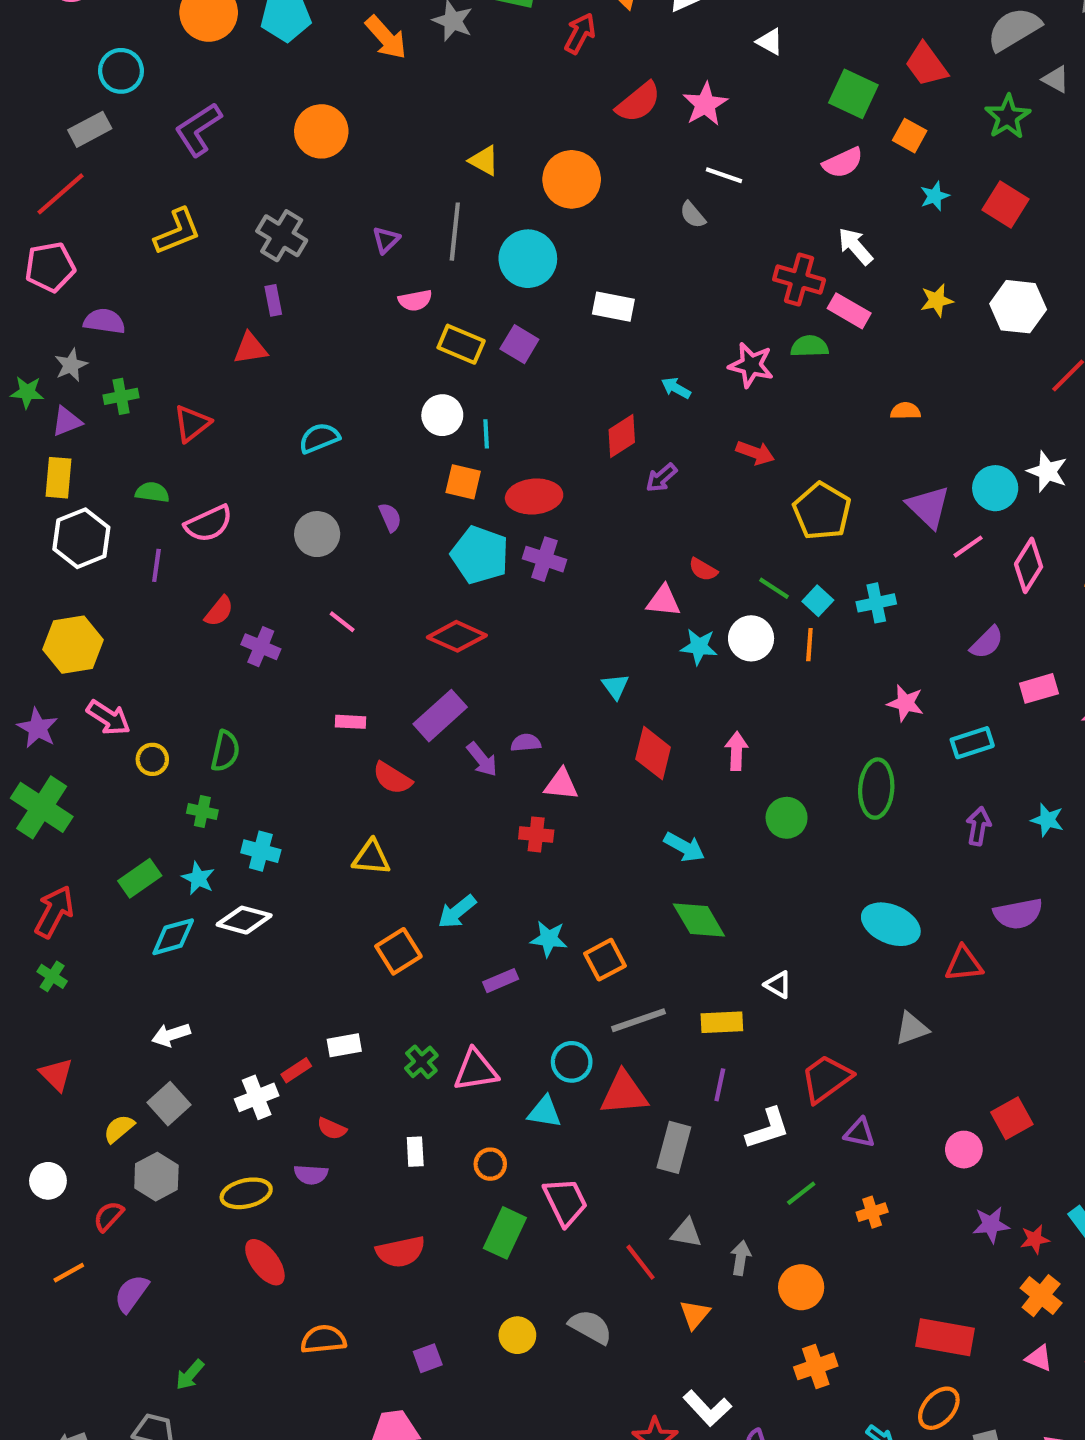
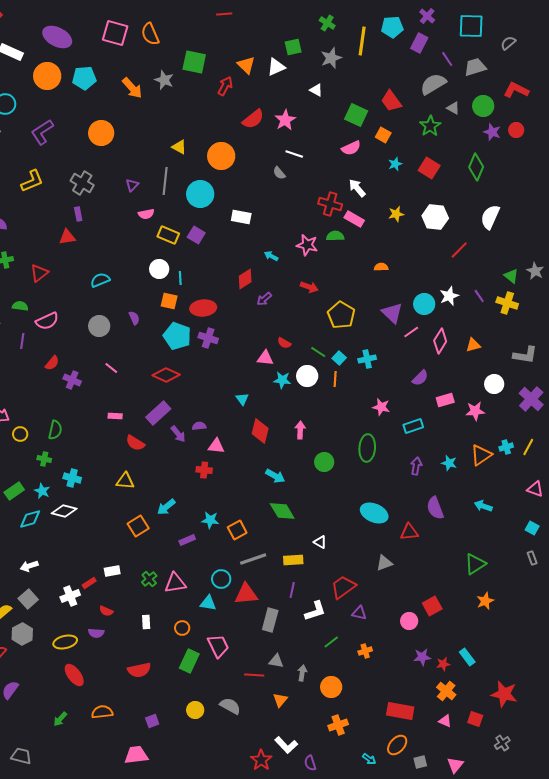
white star: (1047, 471) -> (449, 296), turned 30
purple semicircle: (1018, 914) -> (435, 508), turned 80
red line: (640, 1262) -> (254, 675), turned -48
green arrow: (190, 1375) -> (60, 719), moved

